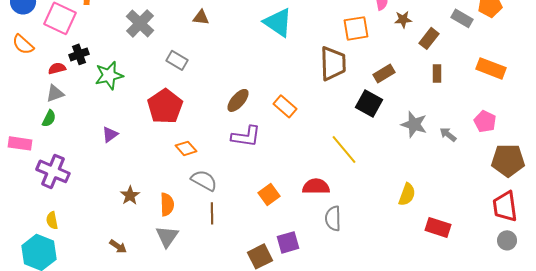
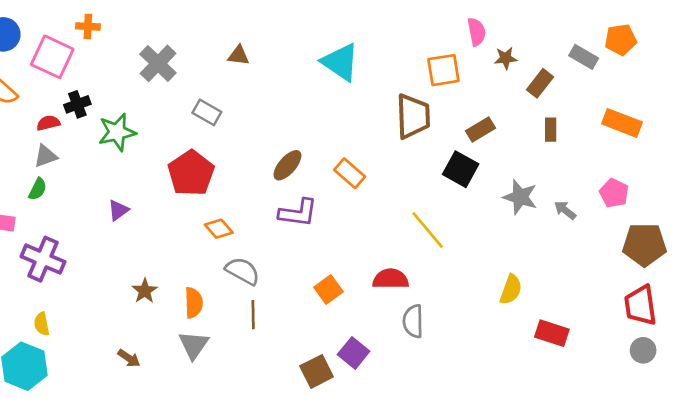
purple square: (288, 242) -> (354, 353), turned -35

